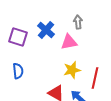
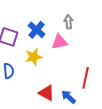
yellow star: (72, 70) -> (34, 57), moved

